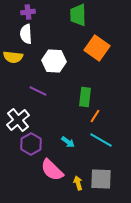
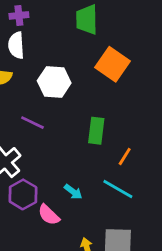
orange line: (95, 116) -> (125, 156), moved
pink semicircle: (52, 170) -> (49, 215), moved, size x0.7

